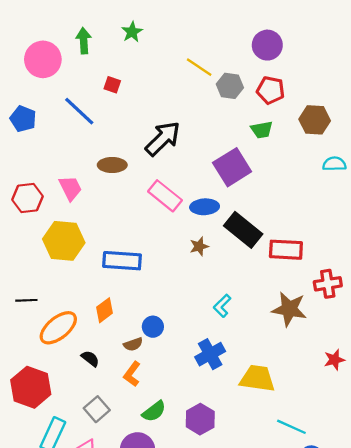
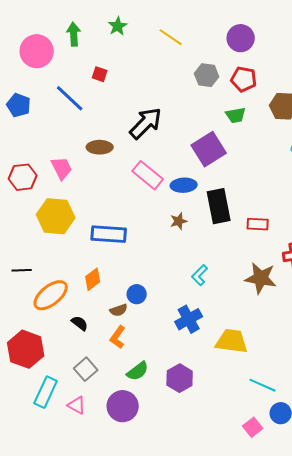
yellow line: (199, 67) -> (171, 37), moved
black rectangle: (243, 230) -> (219, 206), turned 40
red rectangle: (286, 250) -> (258, 224), size x0.7

